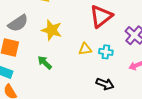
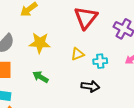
cyan cross: (106, 52) -> (100, 61), moved
black arrow: (105, 84) -> (90, 86), moved

